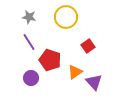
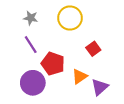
purple circle: (31, 78) -> (33, 83), size x1.5
purple triangle: (94, 82) -> (100, 87), turned 30

